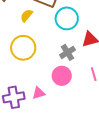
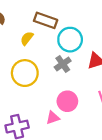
gray cross: (68, 52) -> (63, 64), moved
pink triangle: (39, 93) -> (53, 118), moved

